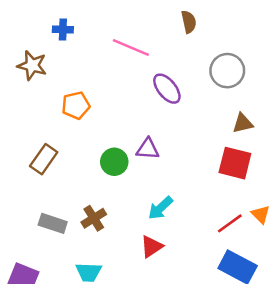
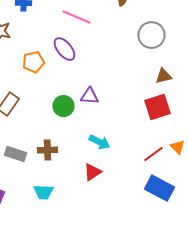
purple ellipse: (167, 89) -> (64, 49), moved
red square: (235, 163) -> (158, 107), turned -32
cyan arrow: (160, 208) -> (100, 142), turned -110
brown cross: (94, 218) -> (48, 150), turned 30

